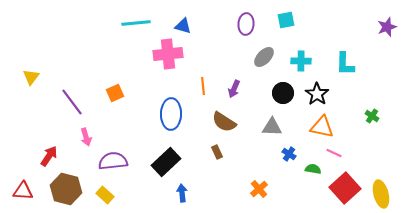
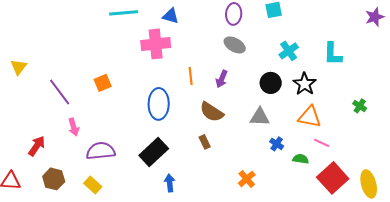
gray ellipse: (264, 57) -> (235, 45), moved, turned 75
cyan cross: (301, 61) -> (289, 51), turned -36
brown hexagon: (66, 189) -> (54, 179), size x0.7

